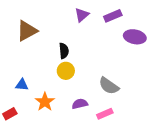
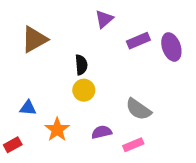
purple rectangle: (113, 16) -> (138, 41), moved
purple ellipse: (135, 37) -> (171, 47), turned 60

